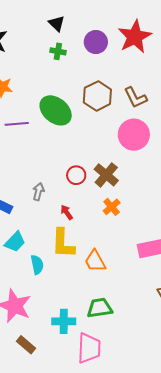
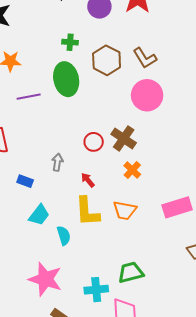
green cross: (58, 51) -> (70, 42), moved
green ellipse: (56, 110) -> (66, 79), turned 44
orange trapezoid: (95, 261) -> (125, 210), moved, turned -45

